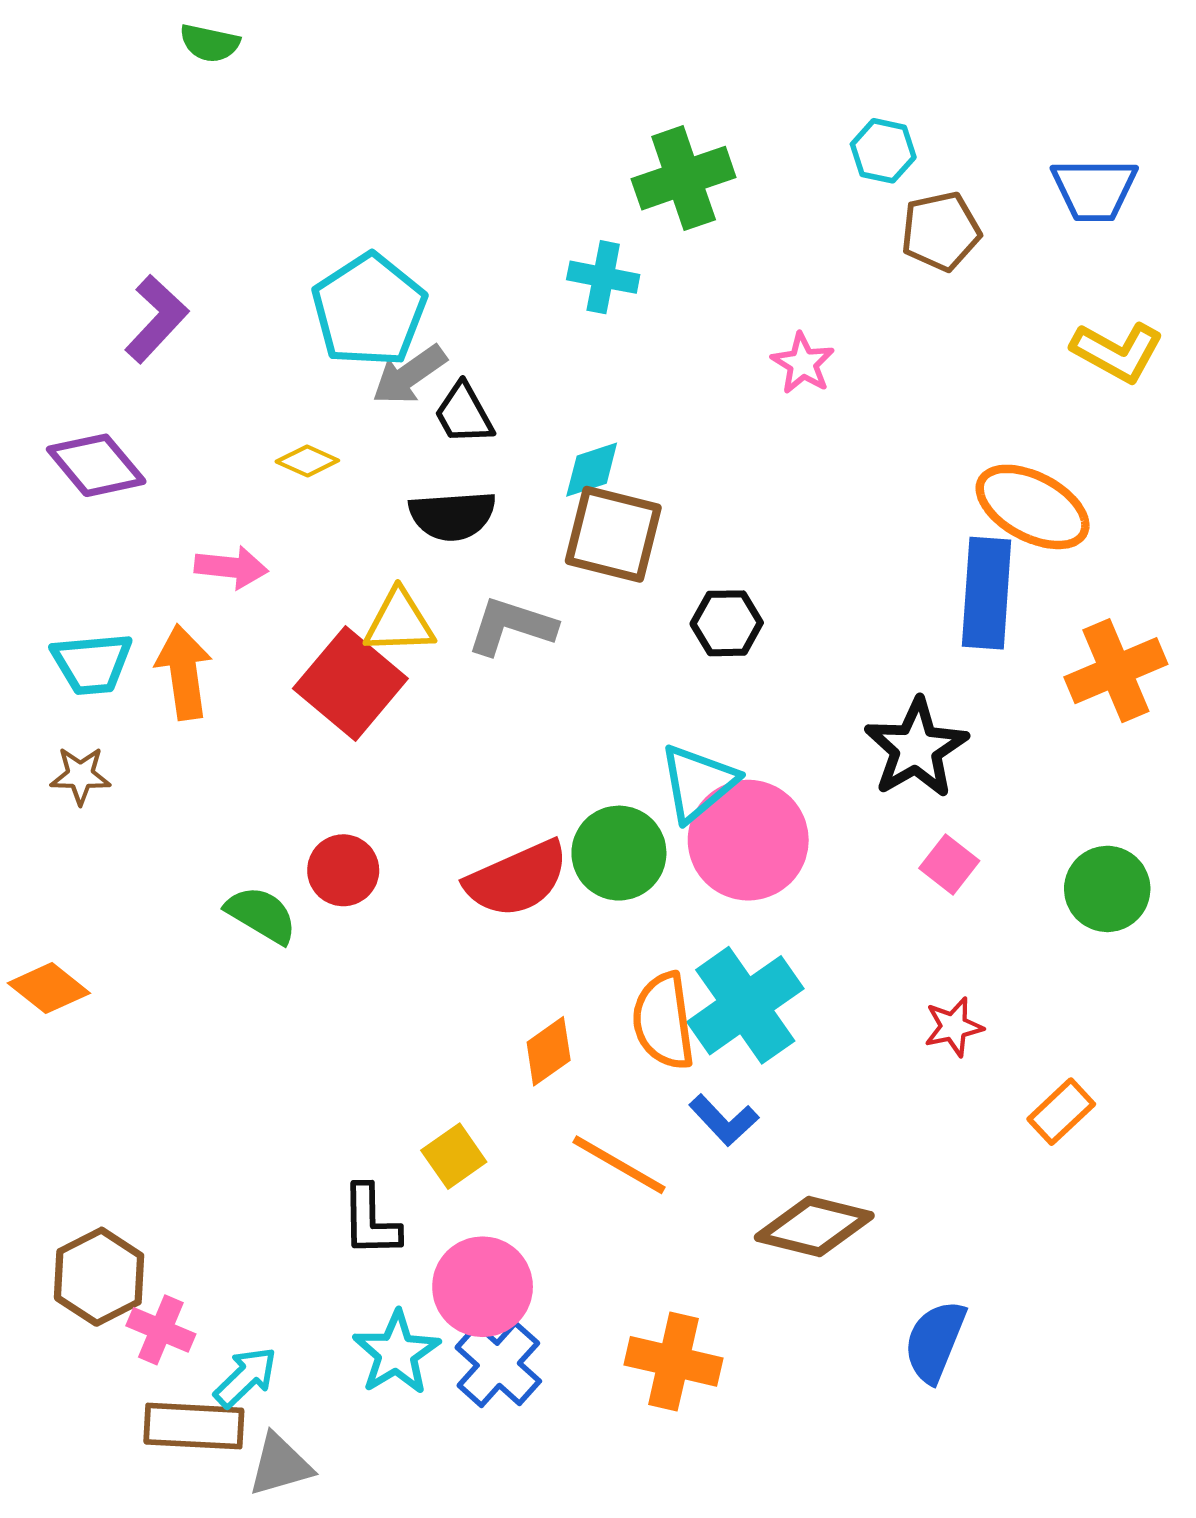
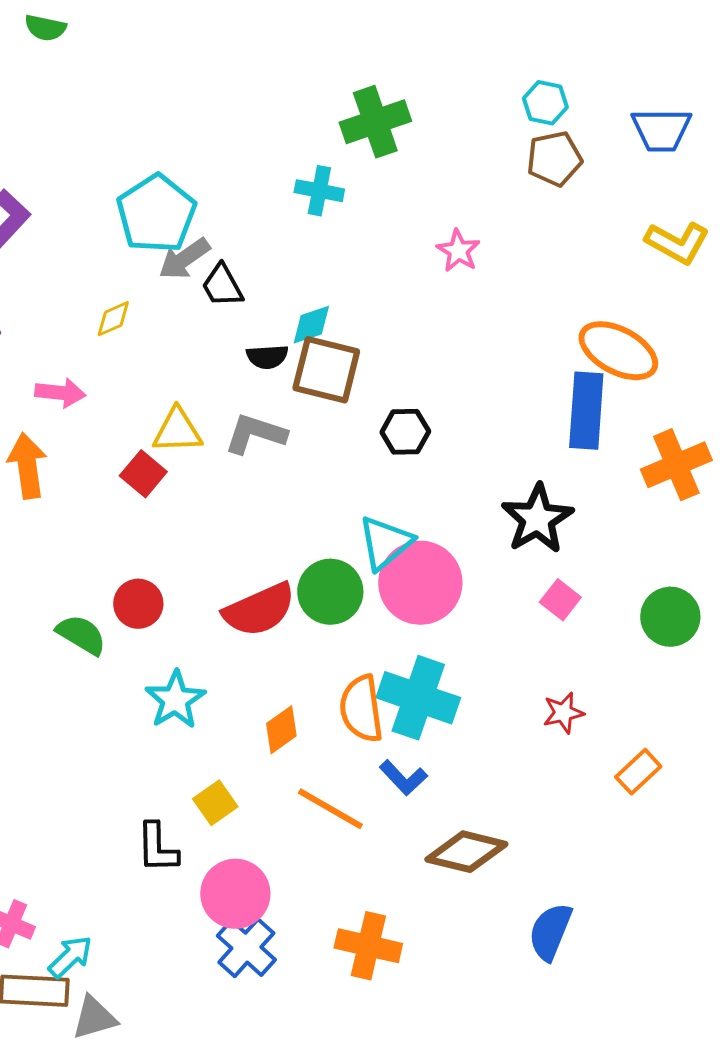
cyan hexagon: (883, 151) -> (545, 103), moved
yellow diamond: (307, 461) -> (113, 319), turned -48
black semicircle: (452, 516) -> (267, 357), moved, size x0.7
red square: (350, 684) -> (143, 474), size x0.6
cyan cross: (745, 1005) -> (418, 698), turned -36
cyan star: (396, 1353) -> (175, 700), moved

